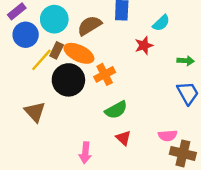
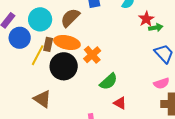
red star: (144, 45) -> (146, 19), moved
pink semicircle: (168, 136) -> (161, 83), moved

